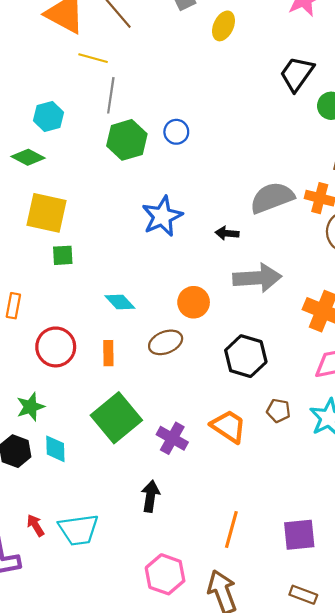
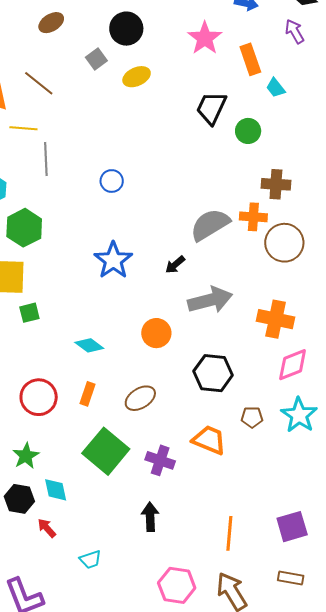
yellow ellipse: (223, 26) -> (137, 77), turned 52
green hexagon: (127, 140) -> (24, 228), moved
black arrow: (227, 233) -> (175, 265), turned -35
brown ellipse: (166, 342) -> (140, 398), moved
orange rectangle: (108, 353) -> (88, 394), turned 30
red arrow: (35, 525) -> (47, 528), moved
cyan trapezoid: (78, 530) -> (90, 560), size x0.6
brown rectangle: (303, 595) -> (291, 578), moved

